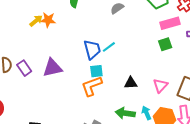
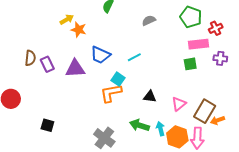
orange star: (48, 20) -> (79, 30), moved
blue trapezoid: (92, 49) -> (100, 55), moved, turned 120
cyan square: (96, 71) -> (118, 79), turned 32

